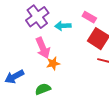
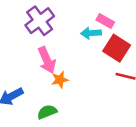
cyan arrow: (63, 26) -> (91, 33), moved

